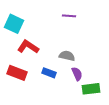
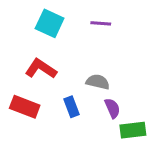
cyan square: (14, 24) -> (50, 23), moved
blue rectangle: (49, 73) -> (71, 107), turned 48

